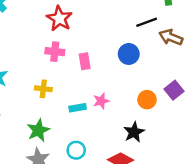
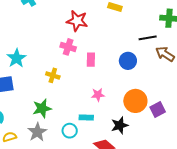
red star: (59, 19) -> (77, 21), turned -30
purple square: (174, 90) -> (158, 110), moved
orange circle: (147, 100) -> (135, 101), size x1.5
cyan rectangle: (78, 108) -> (86, 117), moved

